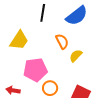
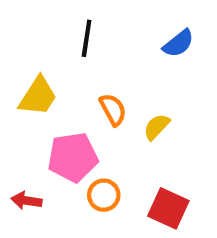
blue semicircle: (77, 16) -> (178, 43), moved, size x0.7
orange semicircle: (62, 41) -> (113, 110), moved

